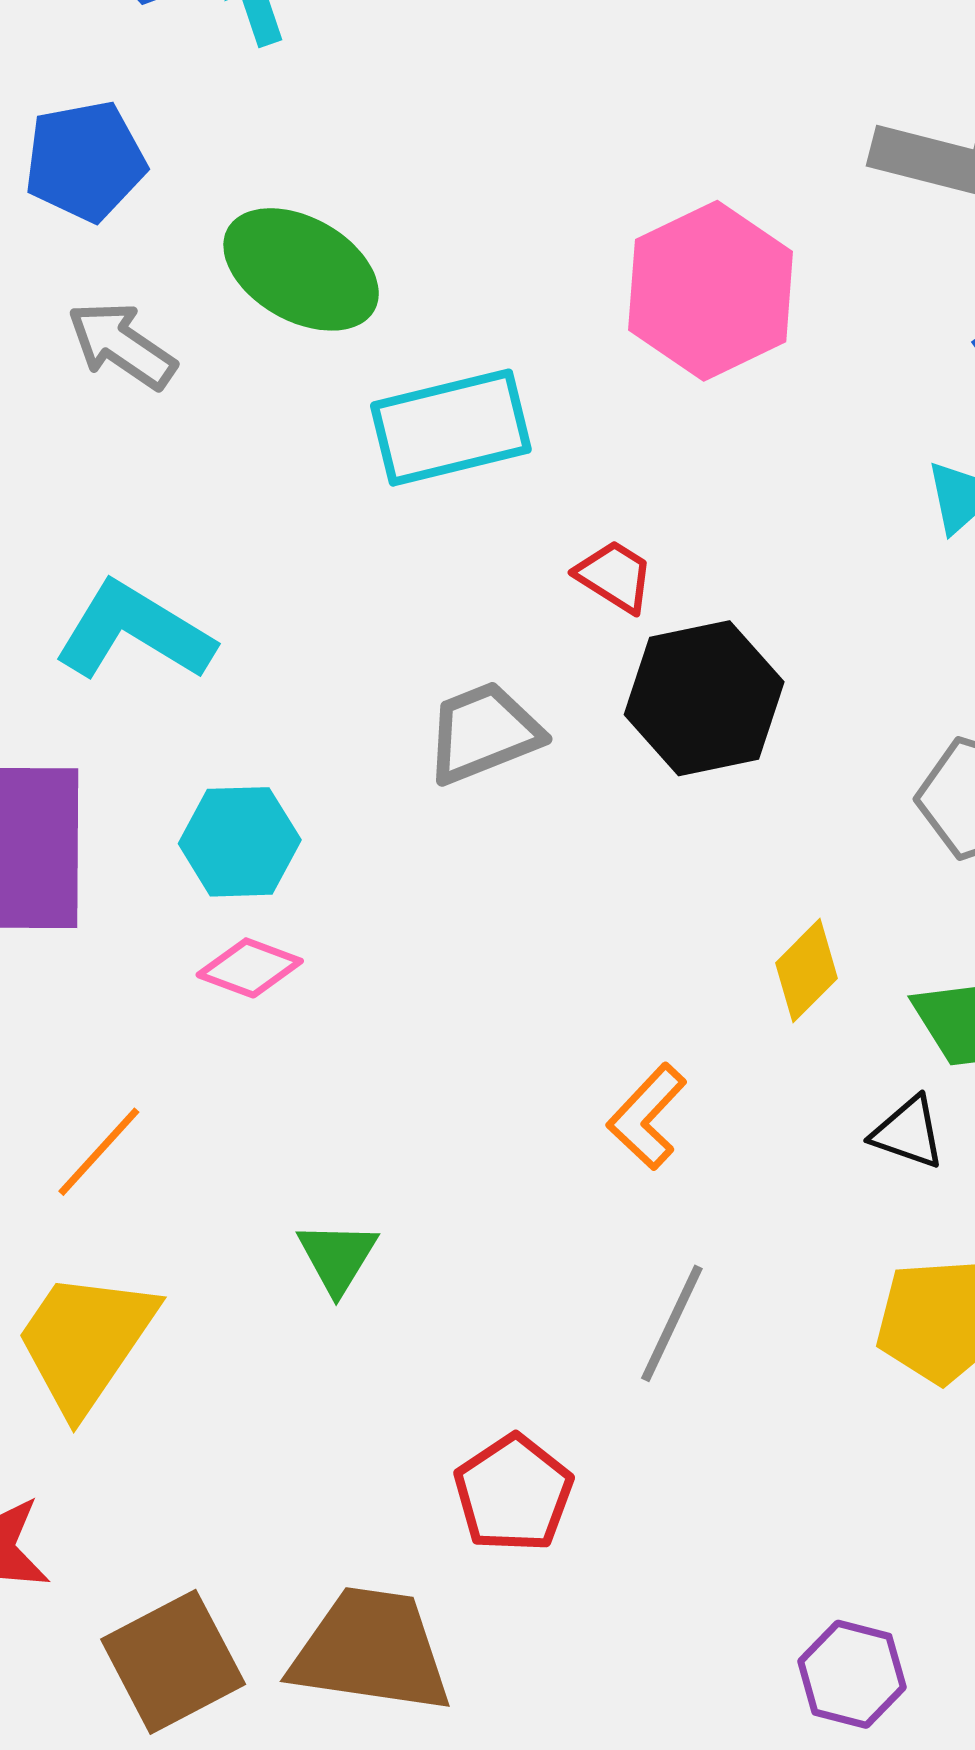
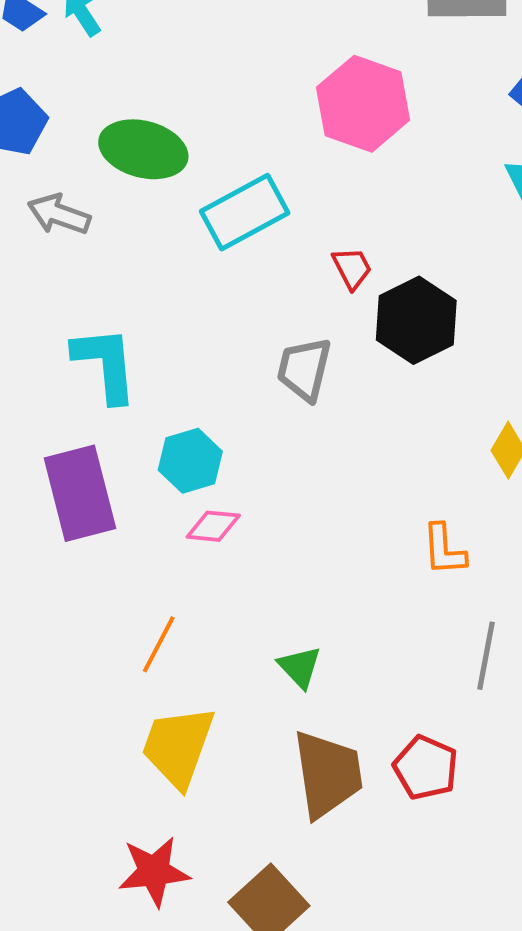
red trapezoid: (615, 576) -> (352, 268), turned 45
cyan L-shape: (134, 632) -> (105, 364), turned 68
gray trapezoid: (483, 733) -> (304, 369), turned -40
orange L-shape: (647, 1117) -> (444, 550), turned -32
brown trapezoid: (371, 1651) -> (328, 774), moved, turned 88

